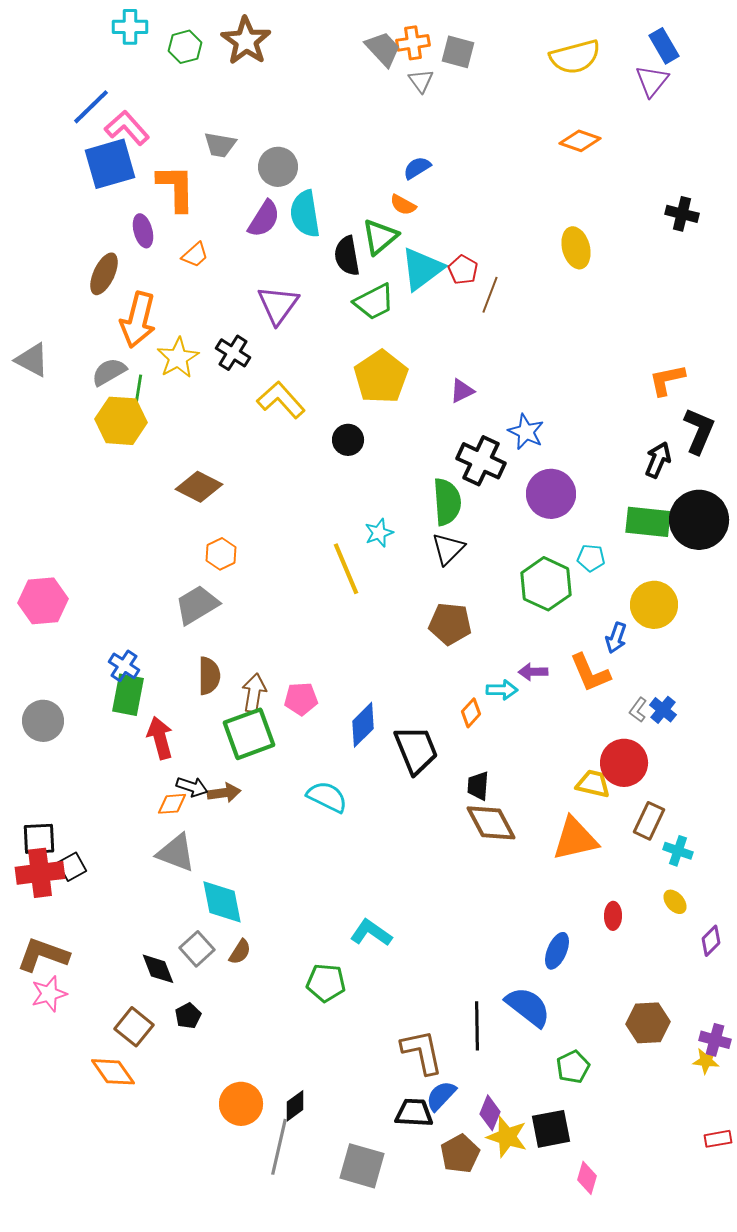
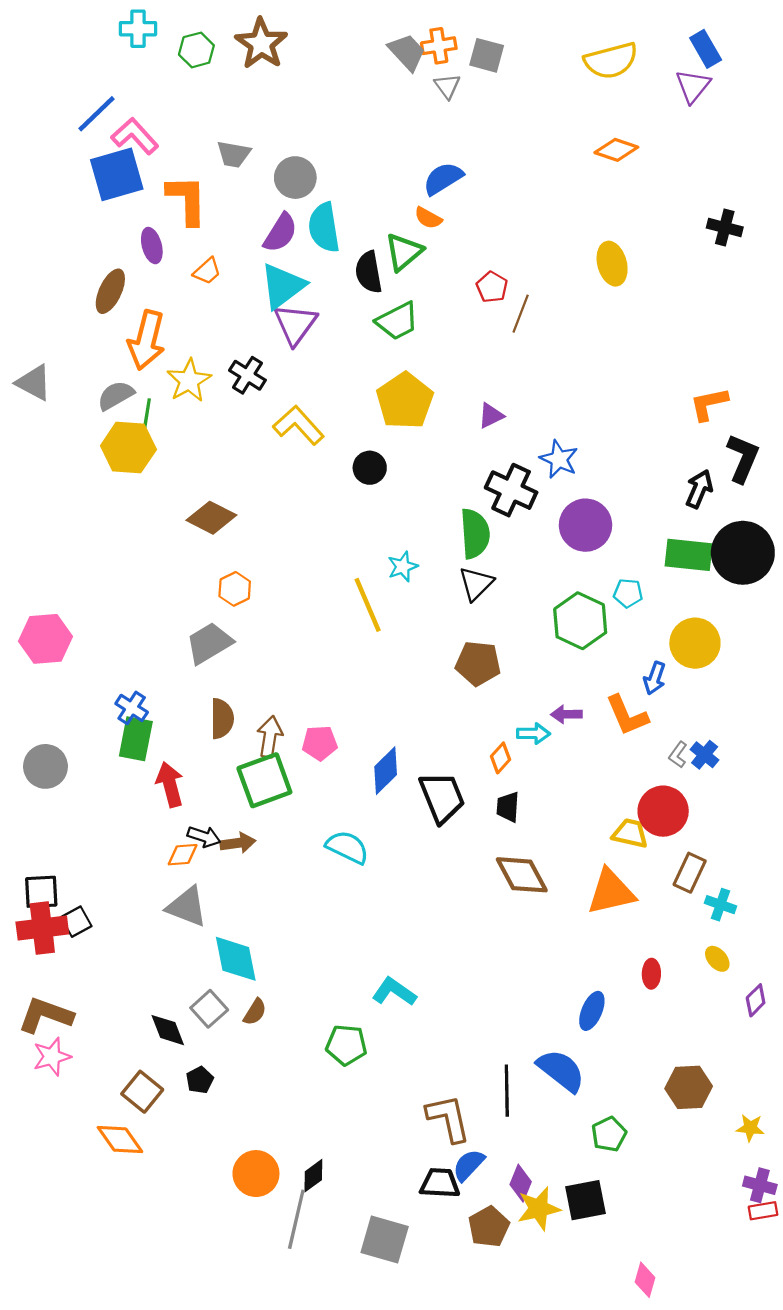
blue semicircle: (417, 168) -> (443, 179), size x1.4
cyan triangle: (422, 269) -> (283, 286), moved
black trapezoid: (478, 786) -> (508, 807), moved
purple cross: (715, 1040) -> (760, 1185), moved
yellow star: (507, 1137) -> (539, 1209), turned -30
pink diamond: (587, 1178) -> (645, 1280), moved

